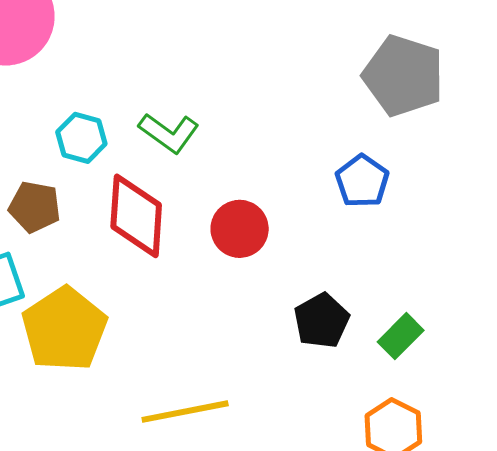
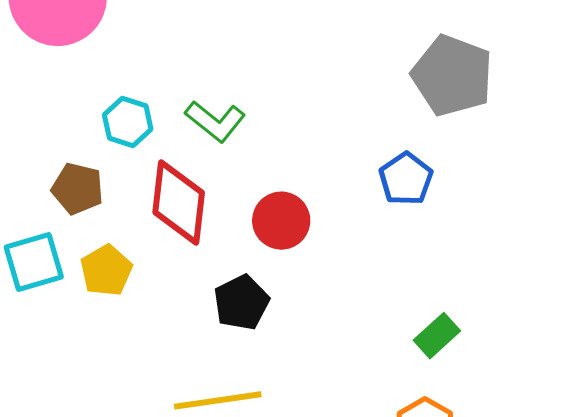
black pentagon: (322, 321) -> (241, 302), moved
yellow pentagon: (64, 329) -> (106, 271), moved, size x0.6

